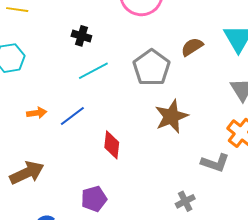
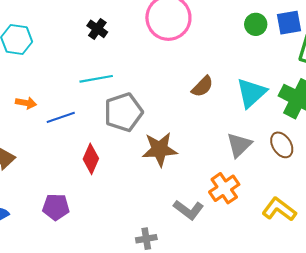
black cross: (81, 36) -> (97, 29), moved
brown semicircle: (192, 47) -> (202, 86), turned 150
gray pentagon: (151, 68) -> (123, 112), moved

